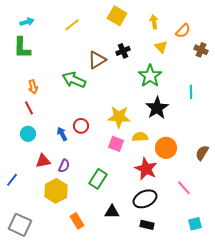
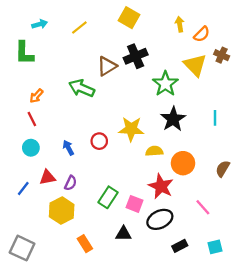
cyan arrow: (27, 22) -> (40, 24), moved
yellow arrow: (154, 22) -> (180, 24), moved
yellow triangle: (161, 47) -> (195, 65), moved, size x1.6
black cross: (123, 51) -> (136, 56), size x1.5
orange arrow: (33, 87) -> (36, 96), turned 56
cyan line: (191, 92) -> (215, 118), moved
red circle: (81, 126) -> (99, 141), moved
pink square: (116, 144) -> (134, 204), moved
blue line: (12, 180) -> (23, 189), moved
black rectangle: (147, 225) -> (180, 246), moved, turned -40

